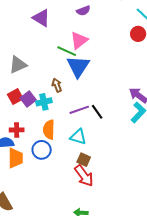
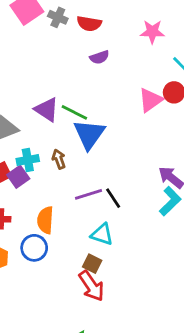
purple triangle: (41, 18) -> (47, 110), moved
pink triangle: (79, 40) -> (150, 100), moved
cyan cross: (44, 102) -> (28, 160), moved
cyan triangle: (78, 137) -> (102, 234), moved

